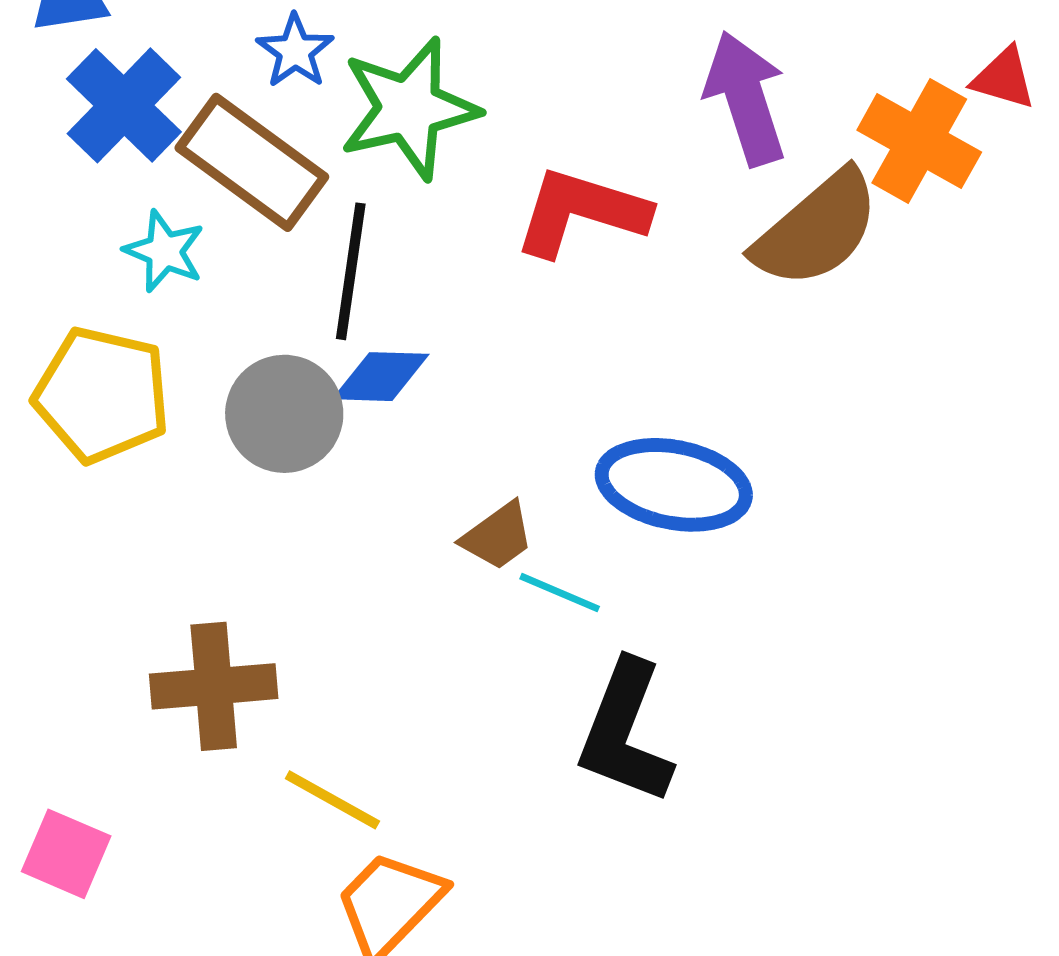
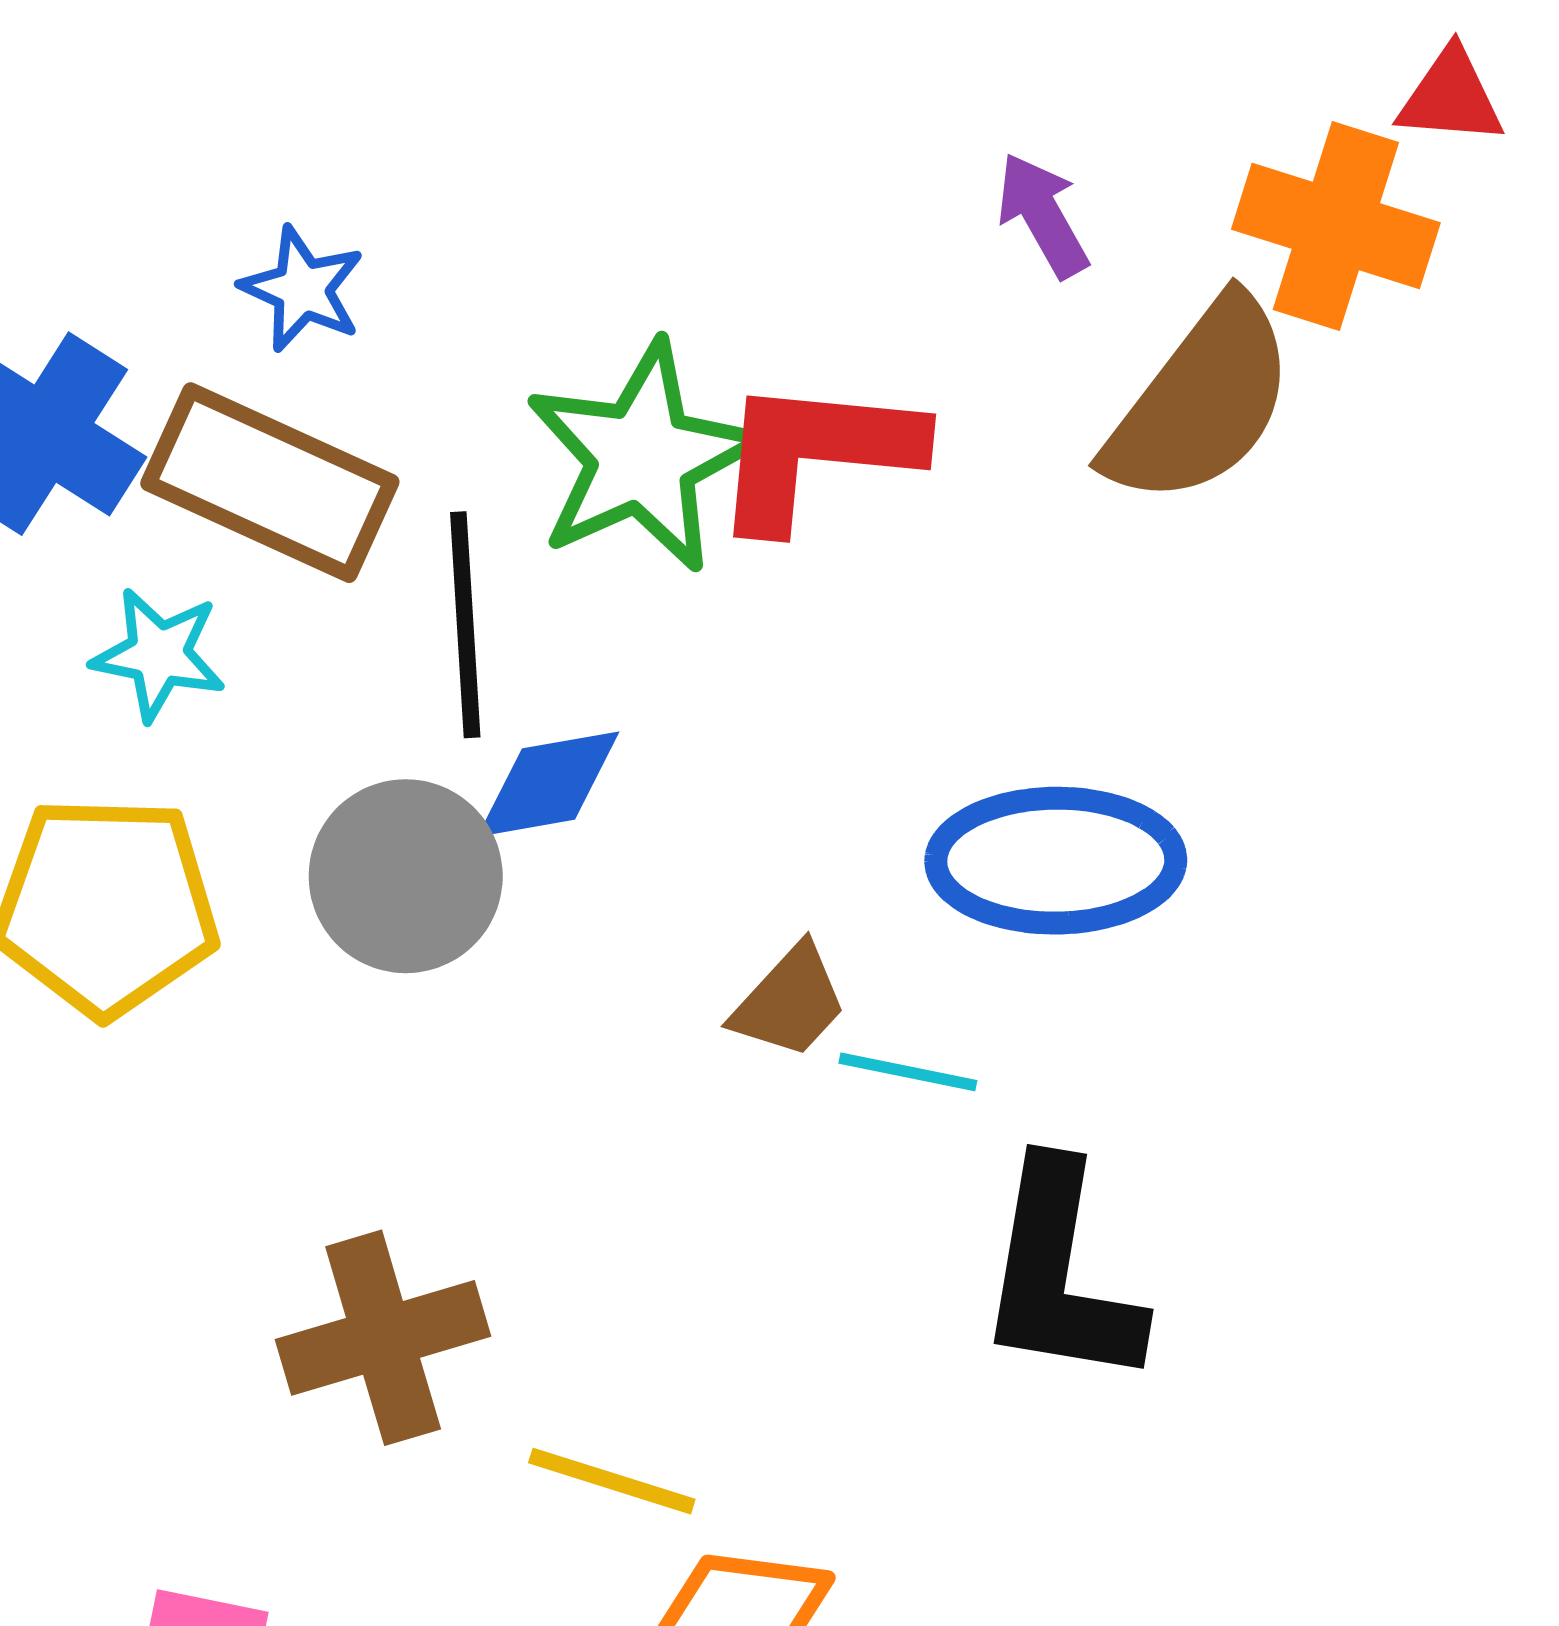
purple arrow: (746, 98) -> (1043, 215), size x0.6
green star: (409, 108) -> (642, 457), moved

